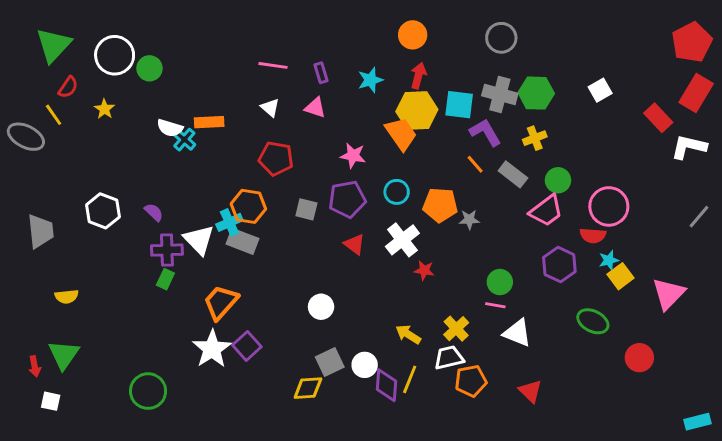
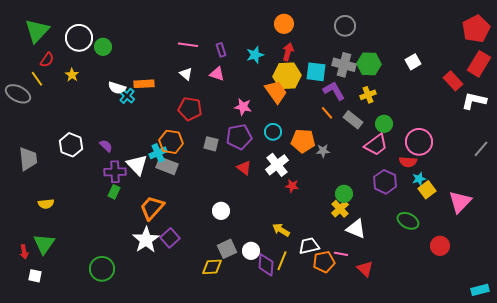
pink line: (495, 305) -> (341, 254), moved
yellow cross: (456, 329) -> (340, 209), moved

